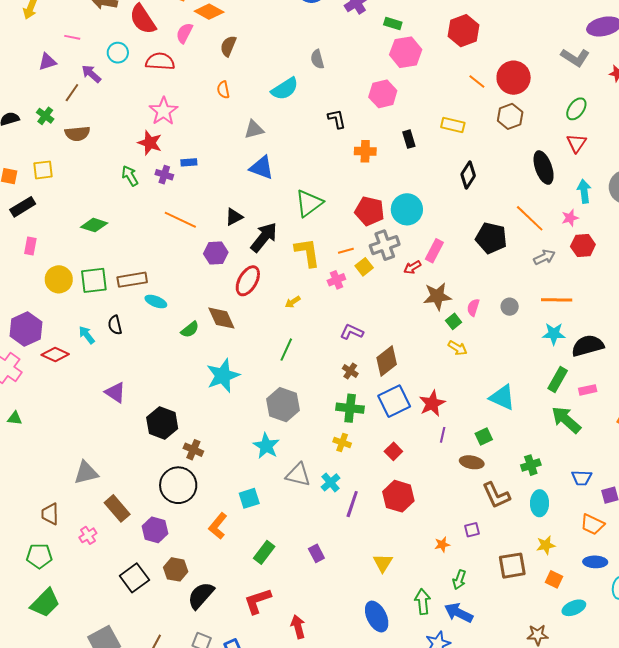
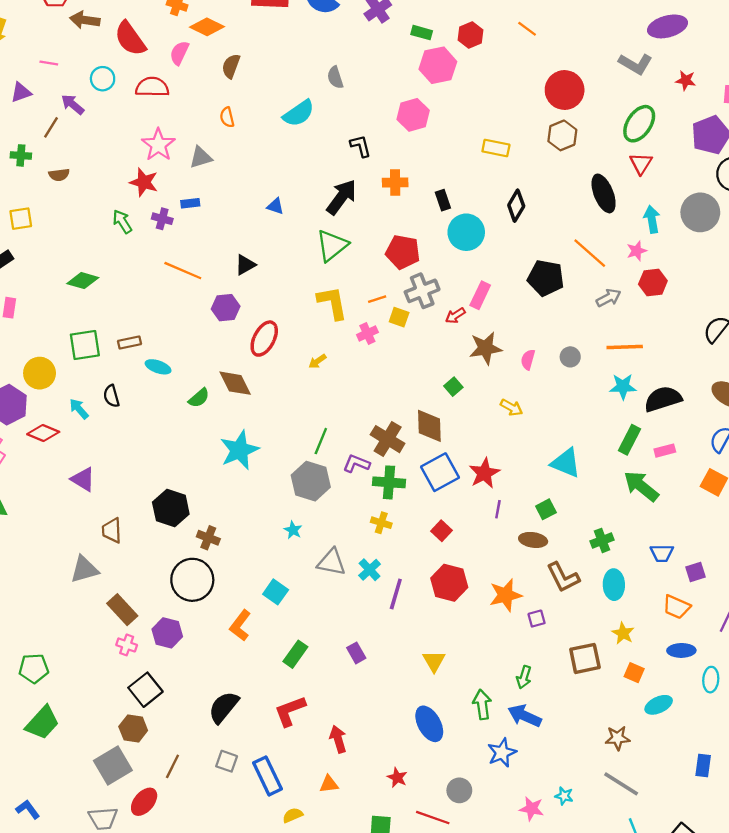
red hexagon: (464, 31) -> (471, 35), moved, size x0.7
orange line: (477, 81) -> (527, 29), moved
green ellipse: (576, 109) -> (639, 124), size x1.4
green cross: (45, 116) -> (21, 155), turned -30
gray triangle: (254, 130) -> (201, 157), moved
brown semicircle: (77, 134) -> (59, 175), size x0.7
black rectangle: (409, 139) -> (443, 200), moved
blue triangle: (262, 168) -> (275, 206), size x0.6
cyan circle: (407, 209) -> (466, 232), moved
black arrow: (264, 237) -> (341, 197), moved
yellow square: (364, 267) -> (399, 317), turned -30
yellow circle: (59, 279) -> (40, 373), moved
brown rectangle: (132, 280) -> (129, 342), size x0.7
green square: (454, 321) -> (453, 387), moved
purple L-shape: (352, 332) -> (356, 464), moved
green line: (286, 350) -> (321, 441), moved
brown diamond: (387, 361) -> (429, 426), turned -52
brown cross: (350, 371) -> (388, 439), size x1.8
purple triangle: (115, 393) -> (83, 479), moved
cyan star: (266, 446) -> (293, 530), size x0.6
cyan square: (249, 498) -> (276, 592), turned -35
brown trapezoid: (50, 514) -> (112, 530), moved
pink cross: (88, 535) -> (127, 645), moved, turned -36
orange star: (442, 544) -> (506, 595), moved, size x1.8
yellow star: (546, 545) -> (623, 633), turned -30
brown hexagon: (176, 569) -> (133, 728), moved

